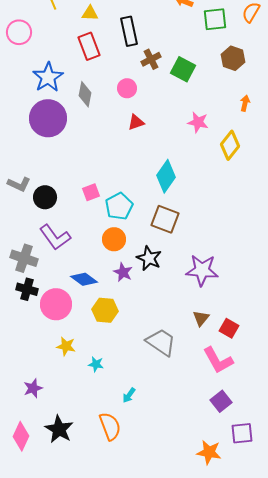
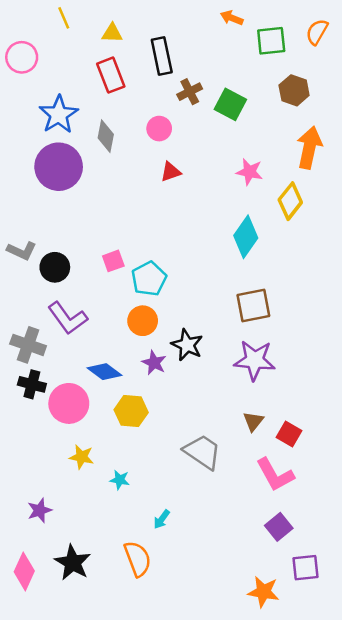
orange arrow: (245, 103) -> (309, 148), size x2.0
cyan diamond: (166, 176) -> (246, 237), moved
brown square: (165, 219) -> (253, 305), moved, turned -32

